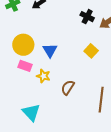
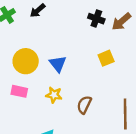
yellow square: (91, 51) -> (106, 58), turned 32
pink rectangle: (25, 66) -> (19, 91), moved

